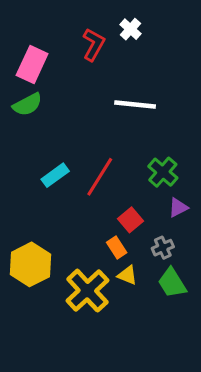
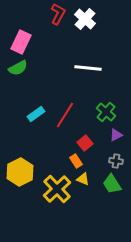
white cross: (130, 29) -> (85, 19), size x1.5
red L-shape: (94, 44) -> (58, 14), moved
gray cross: (163, 248) -> (116, 161), moved, turned 32

